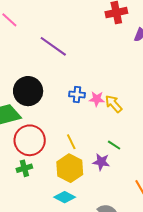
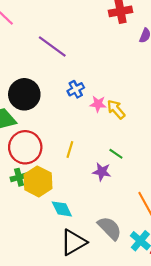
blue cross: (77, 95) -> (76, 89), moved, turned -35
yellow line: (71, 142) -> (70, 150), turned 42
yellow hexagon: (70, 168) -> (38, 181), moved
cyan diamond: (65, 197) -> (62, 209), turned 35

